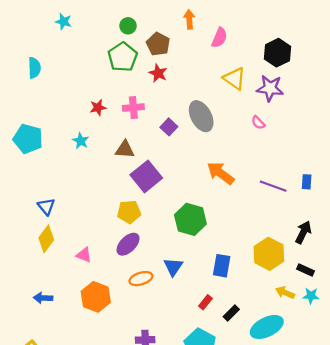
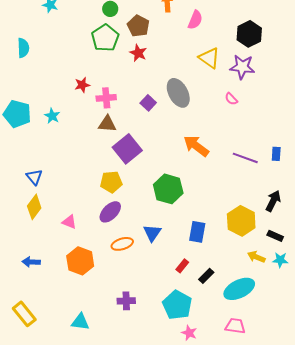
pink cross: (133, 108) -> (106, 98), moved
cyan star: (81, 141) -> (52, 116), moved

